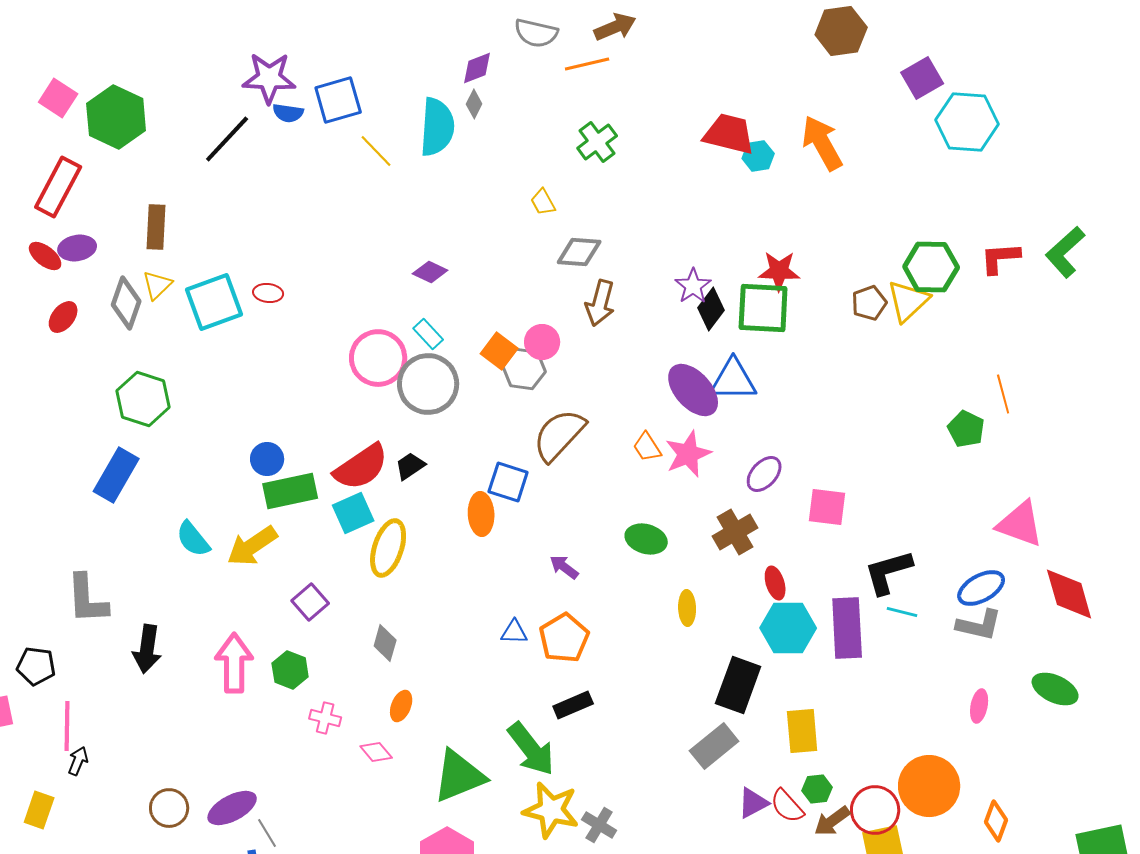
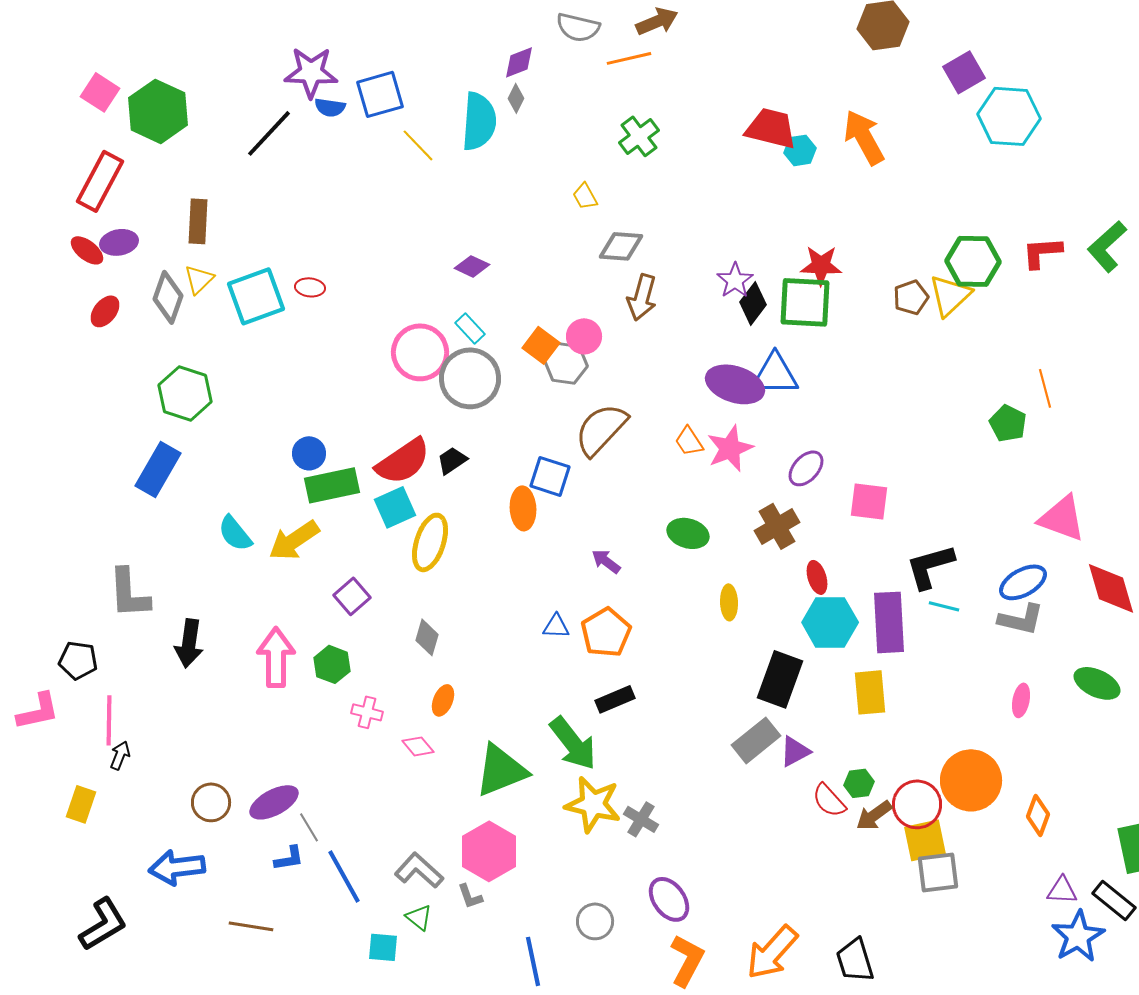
purple ellipse: (693, 390) -> (735, 384), turned -30
yellow rectangle: (802, 731) -> (870, 692), moved
purple triangle: (753, 803) -> (795, 751), moved

